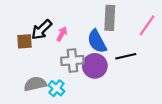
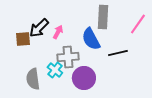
purple circle: (95, 66) -> (84, 78), moved
gray semicircle: (35, 84) -> (33, 79), turned -85
cyan cross: (56, 88) -> (55, 70), moved

